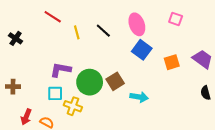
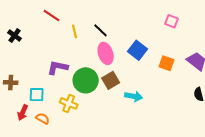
pink ellipse: (137, 24) -> (106, 53), moved
orange square: (172, 62) -> (167, 63), turned 35
cyan square: (55, 93) -> (37, 95), moved

